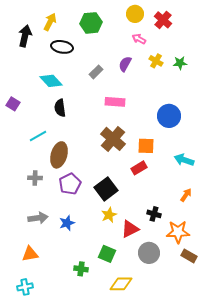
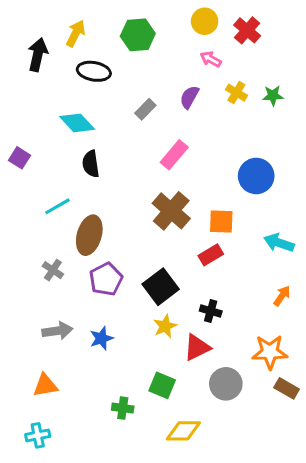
pink rectangle: (115, 102) -> (174, 155), turned -54
gray cross: (35, 178) -> (53, 270), turned 32
black cross: (154, 214) -> (211, 311), moved

